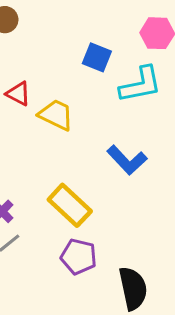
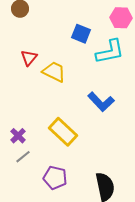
red triangle: (18, 94) -> (29, 58), turned 42
purple pentagon: (79, 257) -> (55, 178), moved

